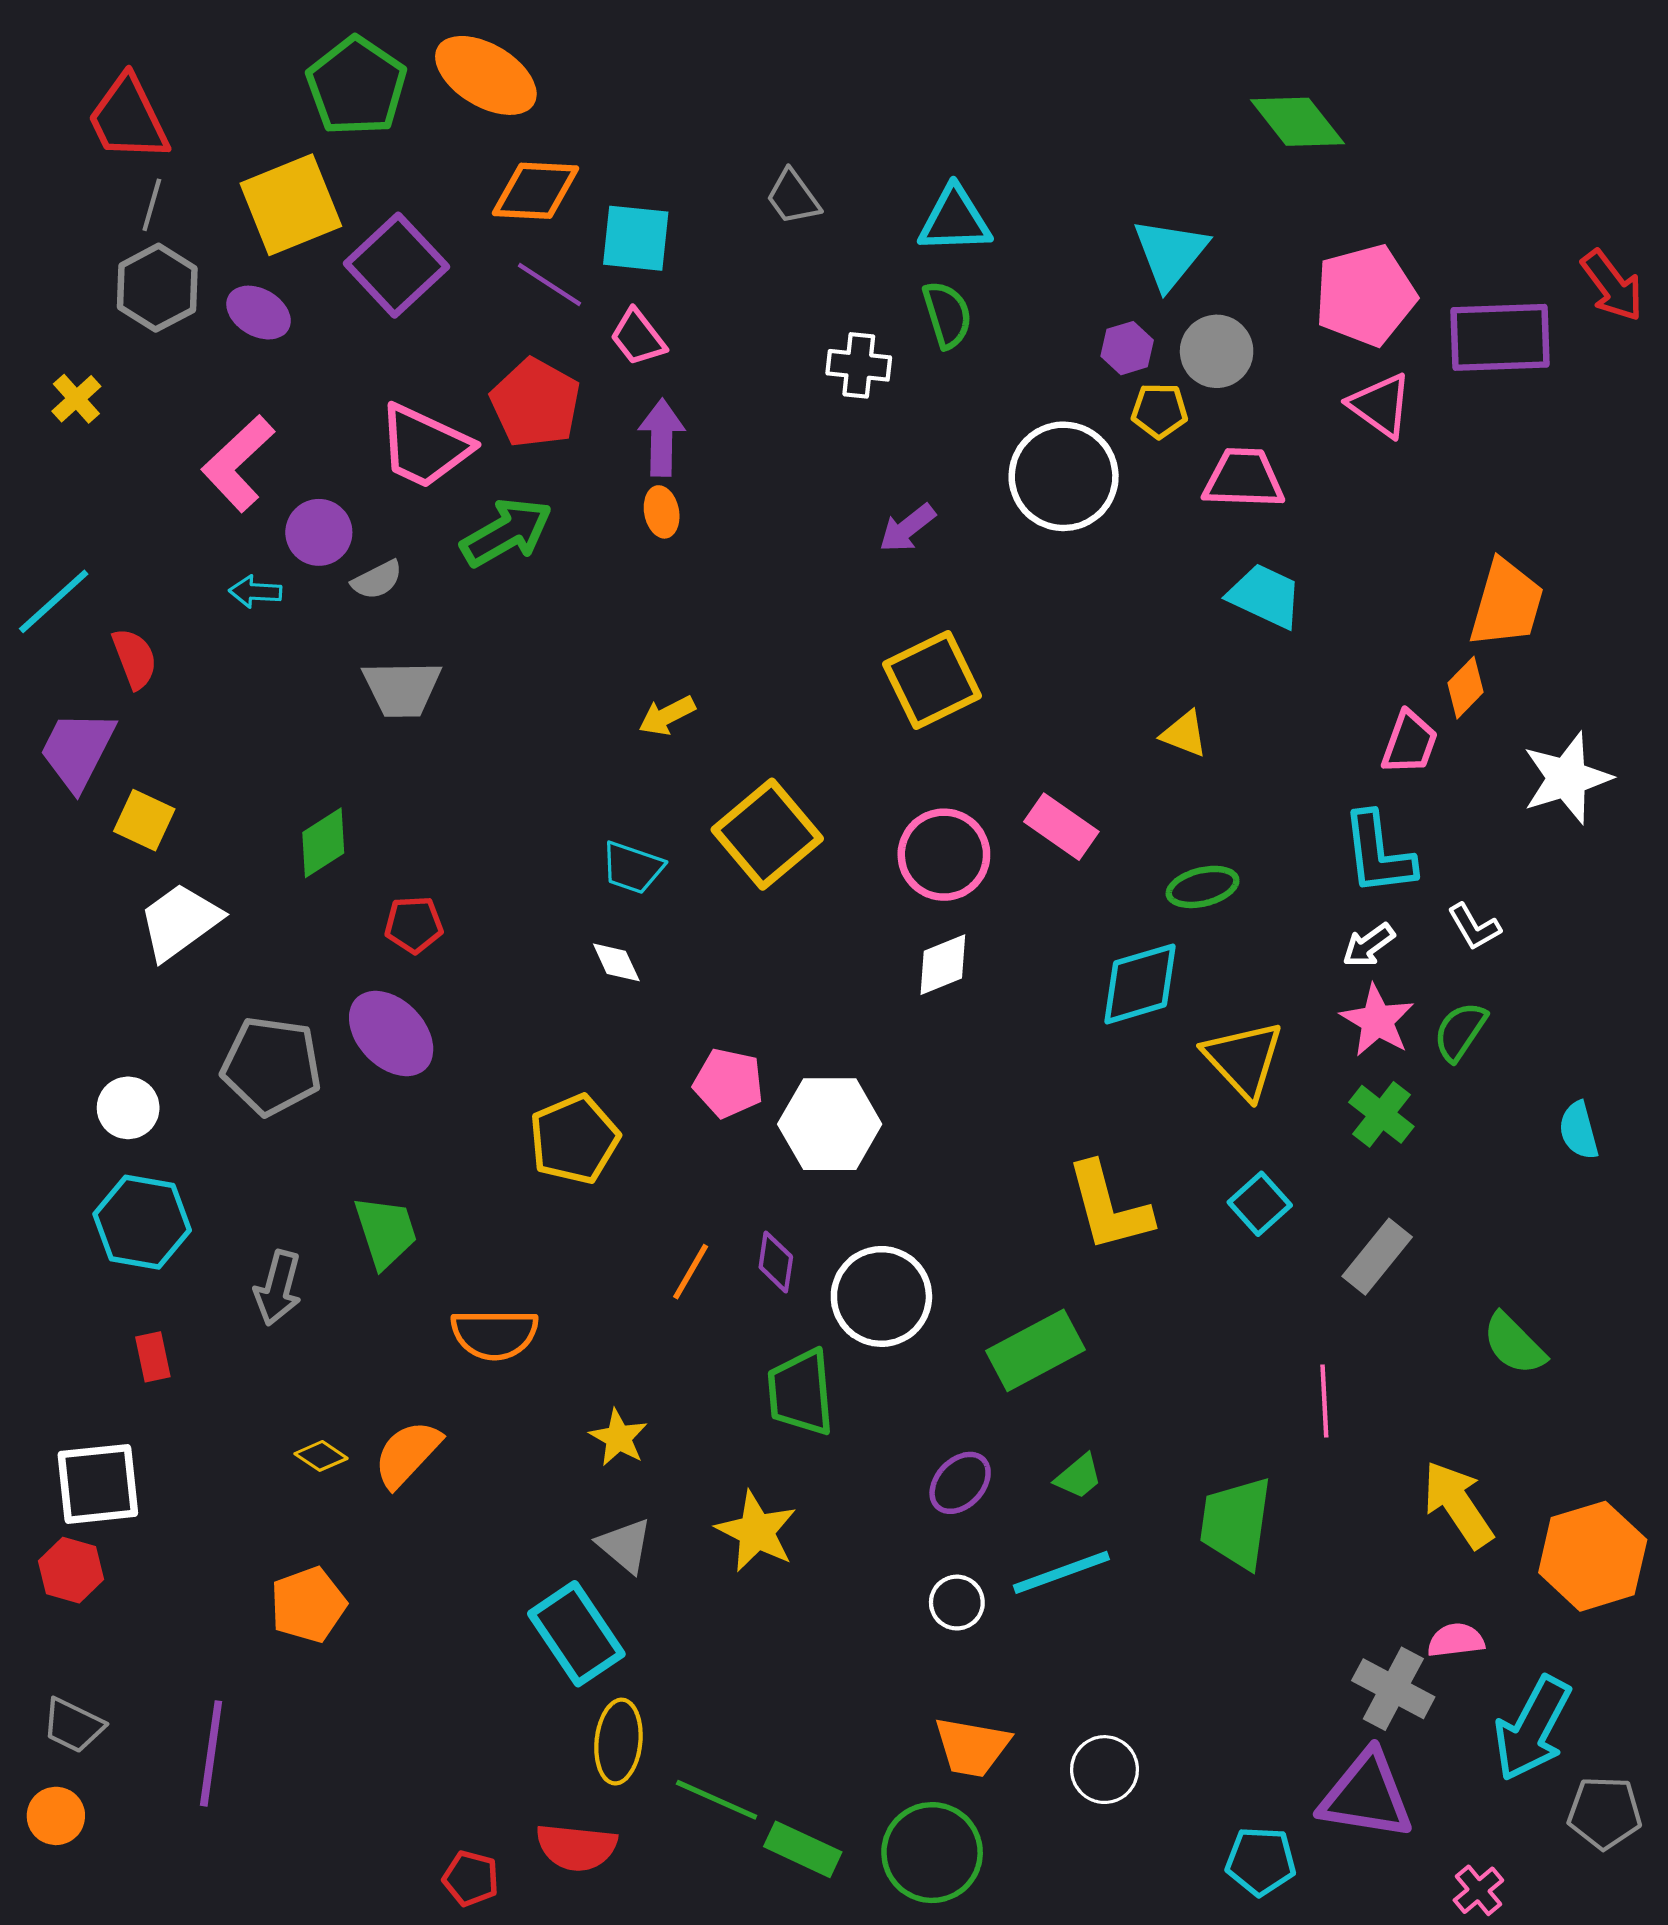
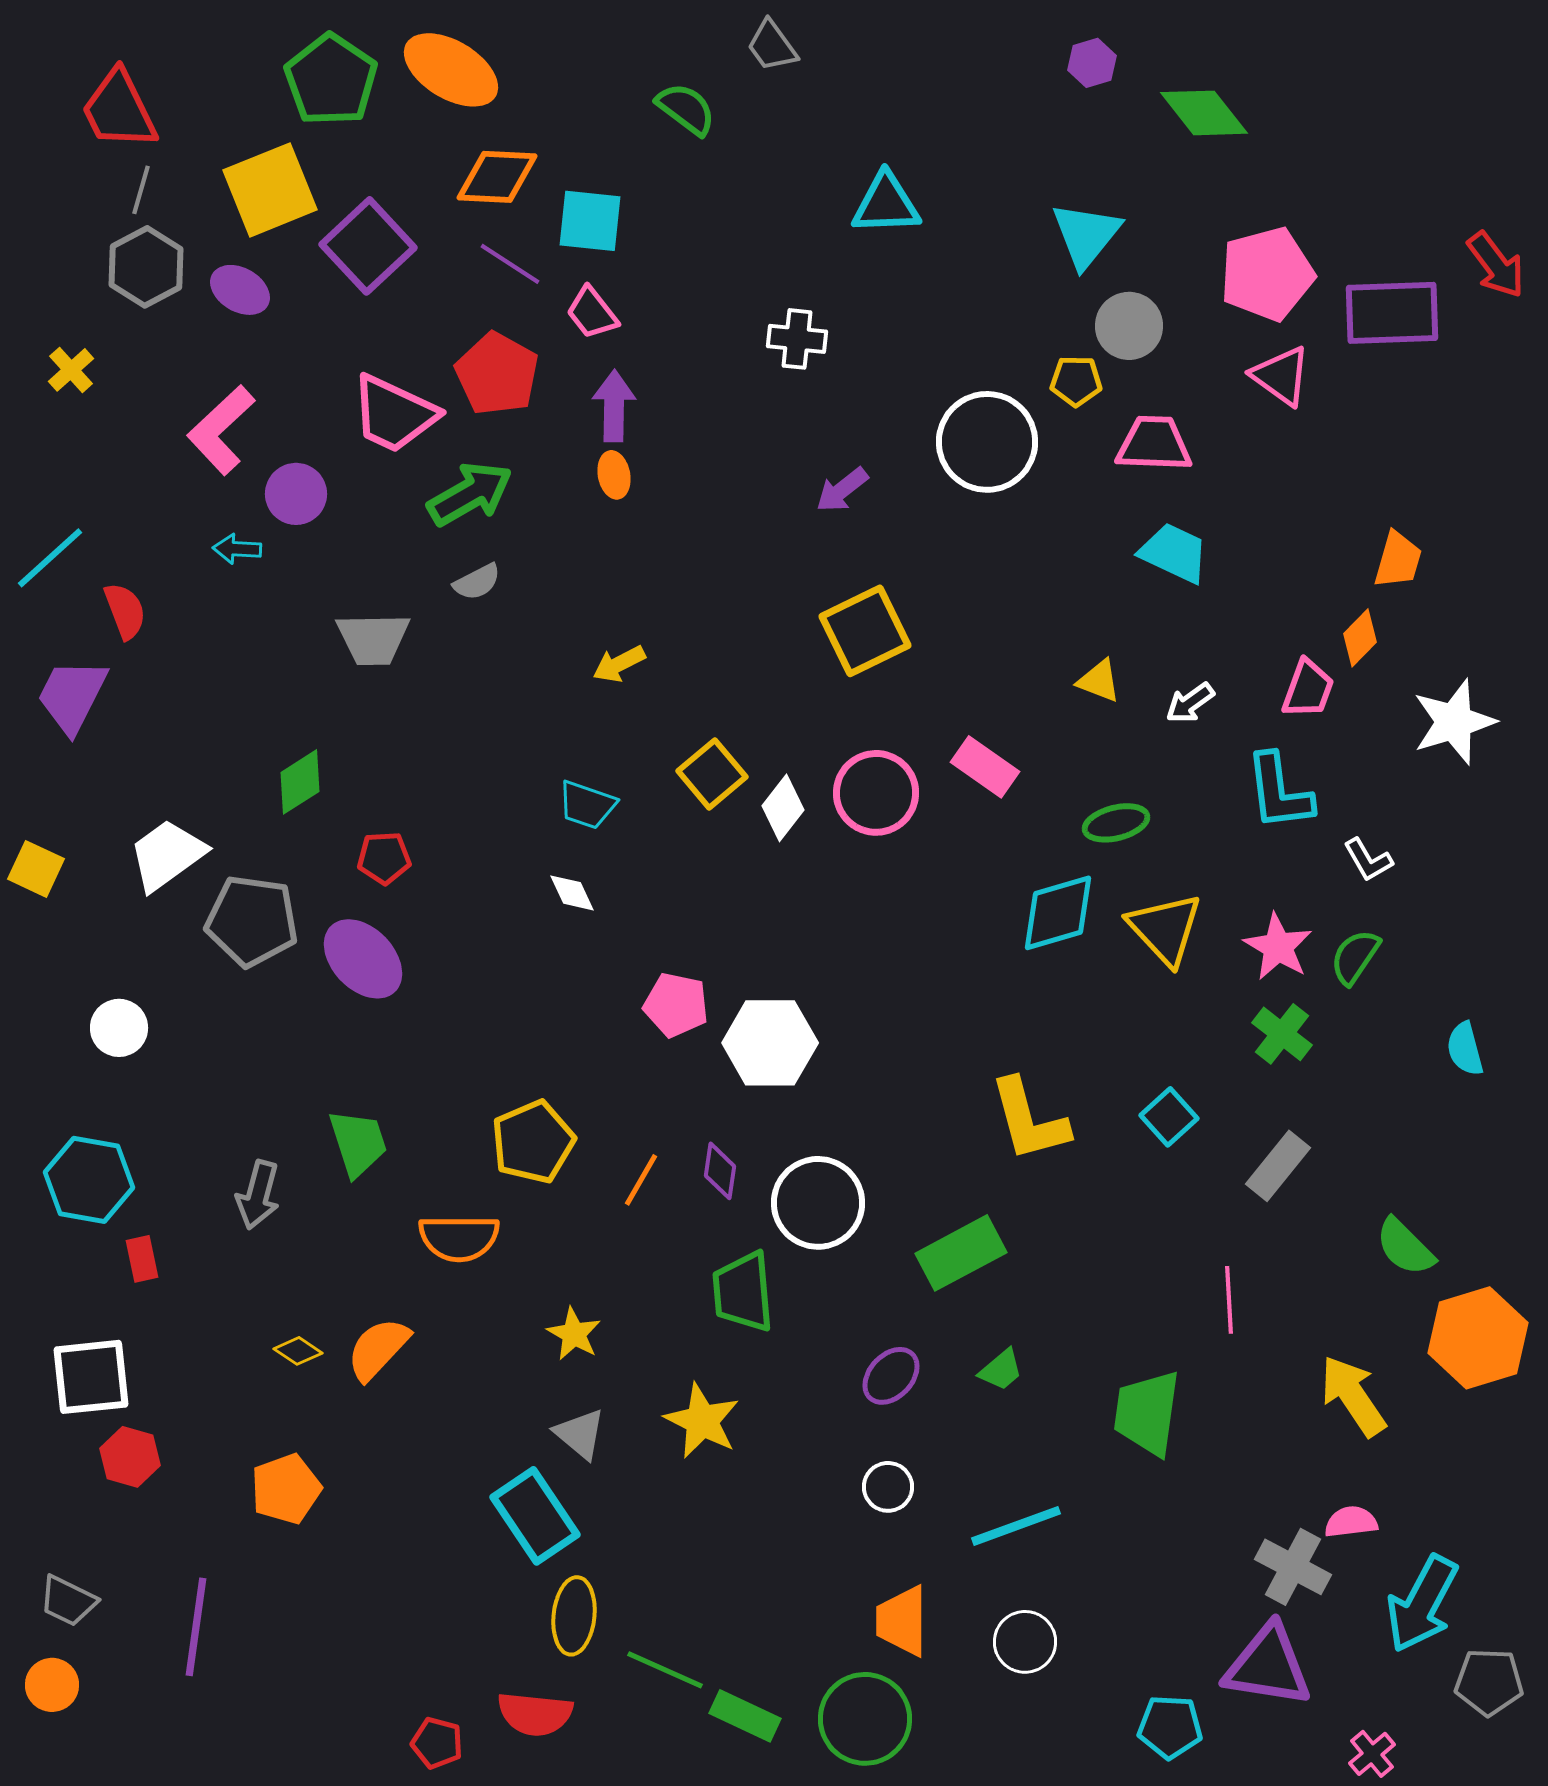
gray trapezoid: (793, 197) -> (772, 46), moved
green semicircle: (947, 315) -> (686, 109), moved, turned -36
purple hexagon: (1127, 348) -> (1092, 63), moved
gray semicircle: (377, 580) -> (477, 582), moved
orange trapezoid: (1506, 604) -> (1398, 560), size x0.7
yellow square: (144, 820) -> (36, 869), moved
yellow square: (767, 834) -> (712, 774), size x0.7
white arrow: (1369, 945) -> (1190, 703), moved
white diamond: (943, 965) -> (783, 808), moved, turned -30
yellow triangle: (1244, 1059) -> (1165, 929), moved
gray pentagon: (271, 1066) -> (252, 921), moved
yellow pentagon: (574, 1139) -> (533, 1142), moved
cyan hexagon: (142, 1222) -> (89, 1180), moved
orange hexagon: (1593, 1556) -> (1478, 1338), moved
red hexagon: (71, 1570) -> (130, 1457), moved
cyan line: (1061, 1572) -> (1016, 1526), moved
orange trapezoid: (972, 1747) -> (902, 1621), turned 80

